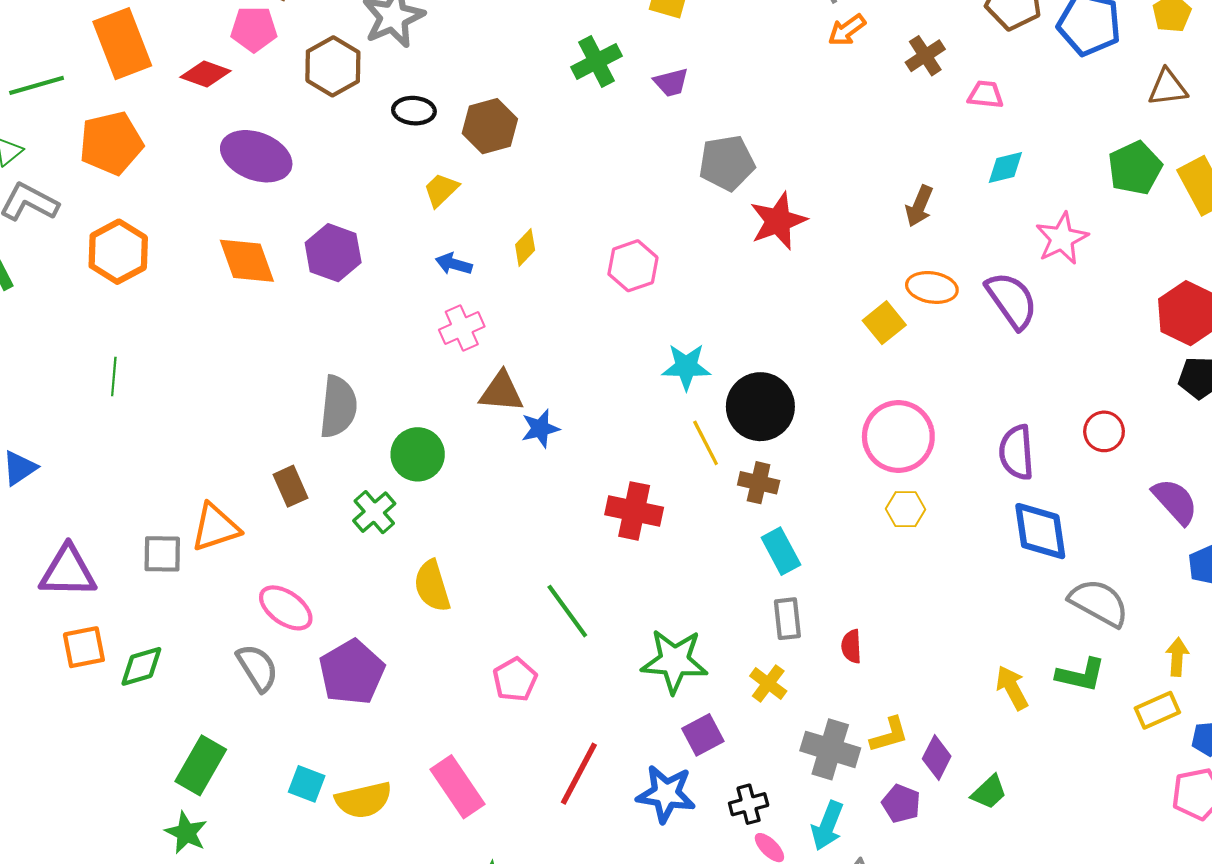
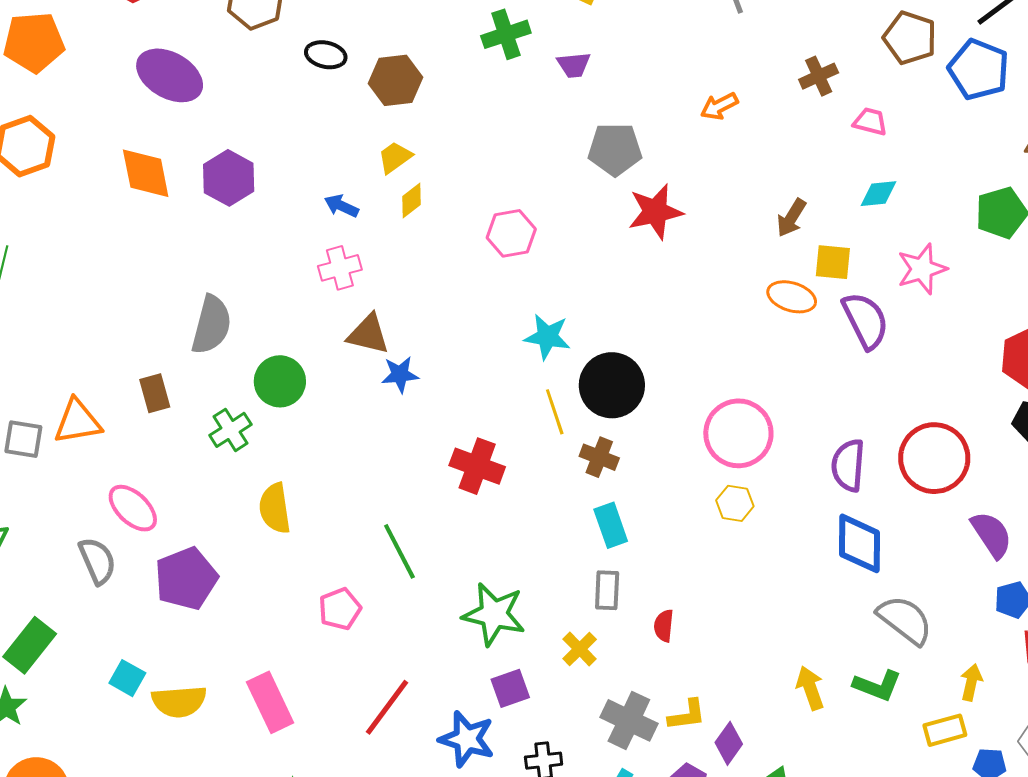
orange arrow: (847, 30) -> (719, 106), moved
yellow trapezoid: (441, 190) -> (395, 157), moved
yellow square: (884, 323) -> (833, 262), moved, turned 36
red circle: (1104, 431) -> (934, 458), size x1.8

